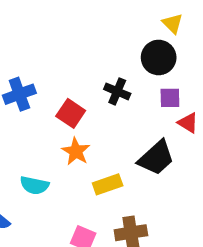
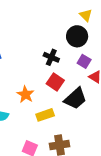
purple square: (170, 98) -> (84, 61), turned 32
red square: (71, 113) -> (55, 82), moved

